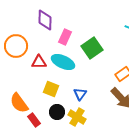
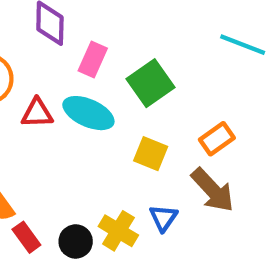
yellow square: (51, 89) -> (151, 154), moved
blue triangle: (80, 94) -> (163, 218), moved
black circle: (57, 112) -> (76, 241), moved

